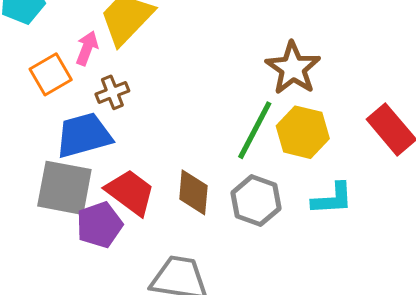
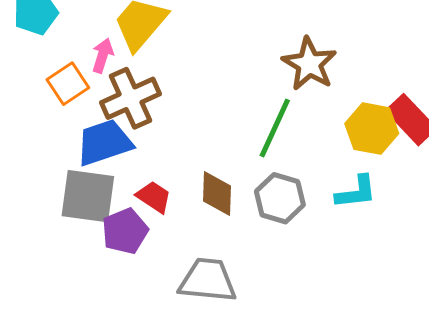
brown cross: (112, 92) -> (130, 98), size x1.8
yellow hexagon: (303, 132) -> (372, 129), moved
red trapezoid: (130, 192) -> (154, 197), size x0.7

